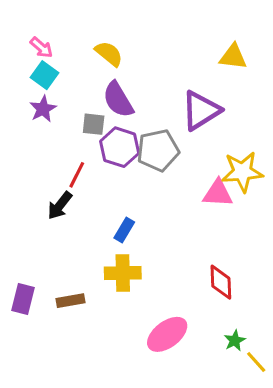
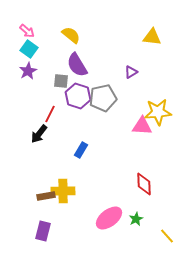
purple triangle: (201, 110) -> (131, 72), size x0.5
yellow cross: (123, 273) -> (63, 191), moved
purple rectangle: (23, 299) -> (43, 231), moved
green star: (235, 340) -> (136, 219), moved

